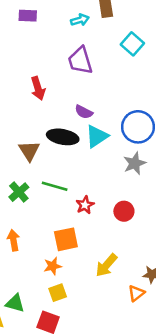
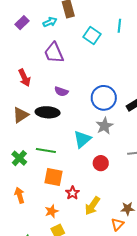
purple rectangle: (28, 16) -> (22, 23), moved, turned -40
cyan triangle: (97, 136) -> (82, 139), moved
brown triangle: (29, 151) -> (21, 115), moved, turned 36
red star: (85, 205) -> (73, 193), moved
orange square: (66, 239) -> (53, 177), moved, turned 30

